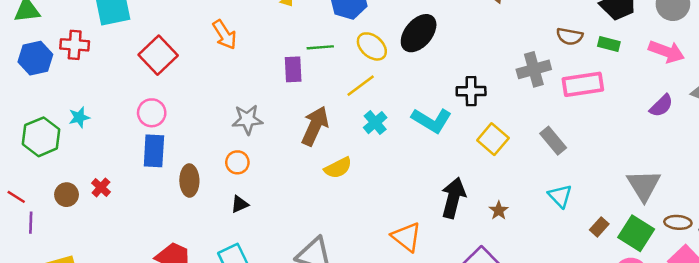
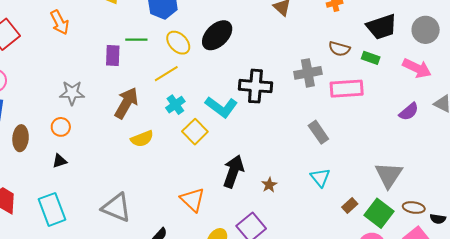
black cross: (471, 91) -> (255, 86), size x1.4
yellow square: (493, 139) -> (195, 132), moved

